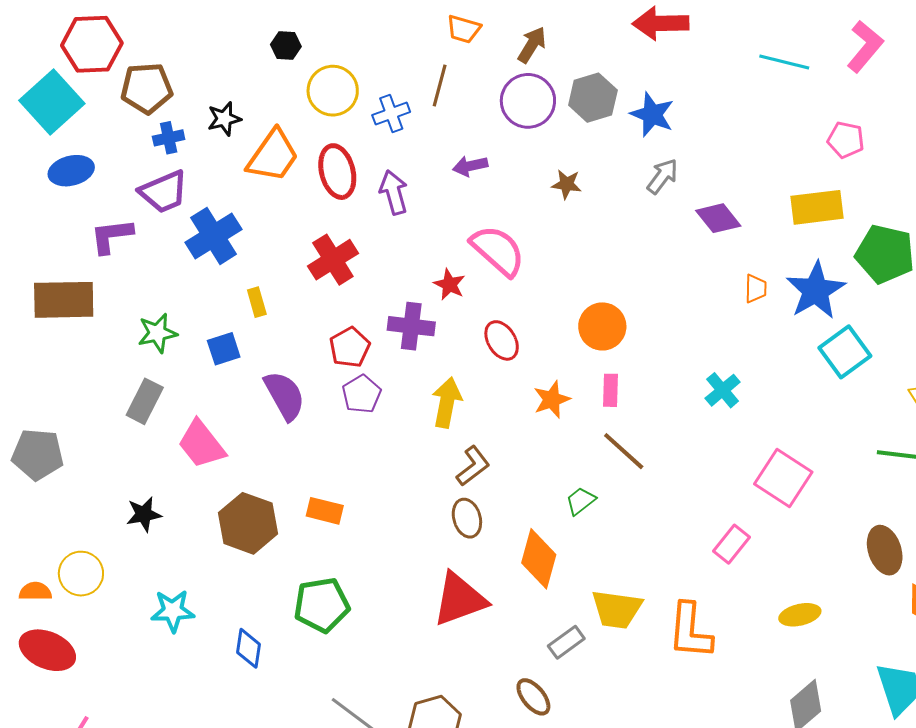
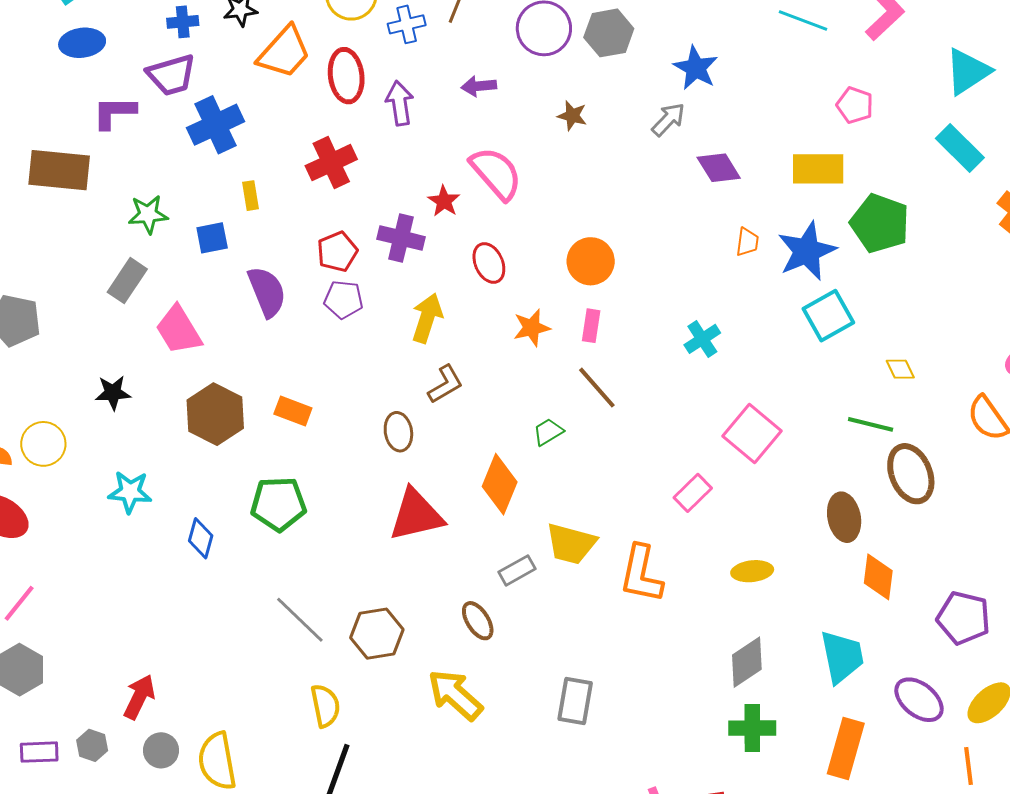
blue star: (652, 114) -> (696, 68), moved
purple pentagon: (362, 394) -> (343, 299), turned 30
brown ellipse: (467, 518) -> (398, 432), moved

